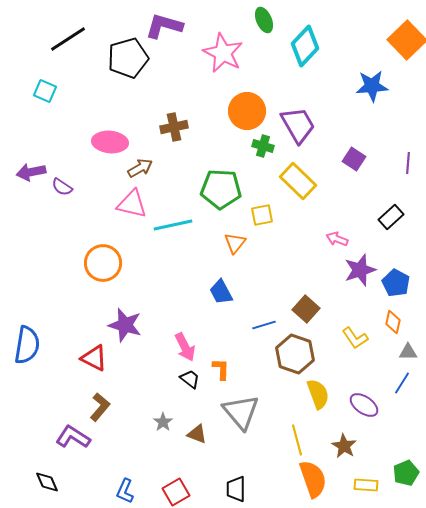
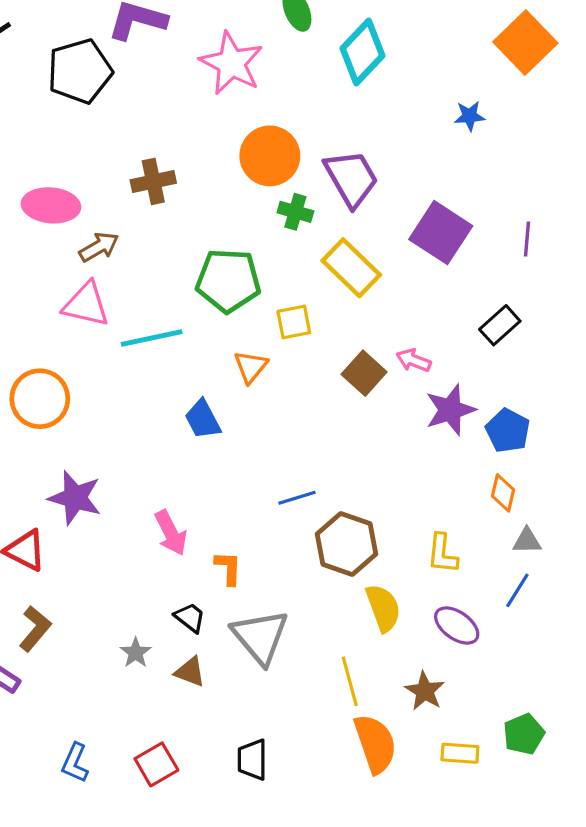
blue star: (372, 86) -> (469, 116), size x0.6
purple square: (354, 159) -> (441, 233), size x1.6
blue trapezoid: (221, 292) -> (203, 419), moved
brown square: (306, 309) -> (364, 373), moved
yellow L-shape: (355, 338) -> (442, 554), moved, turned 40
black trapezoid: (190, 379) -> (190, 618), moved

